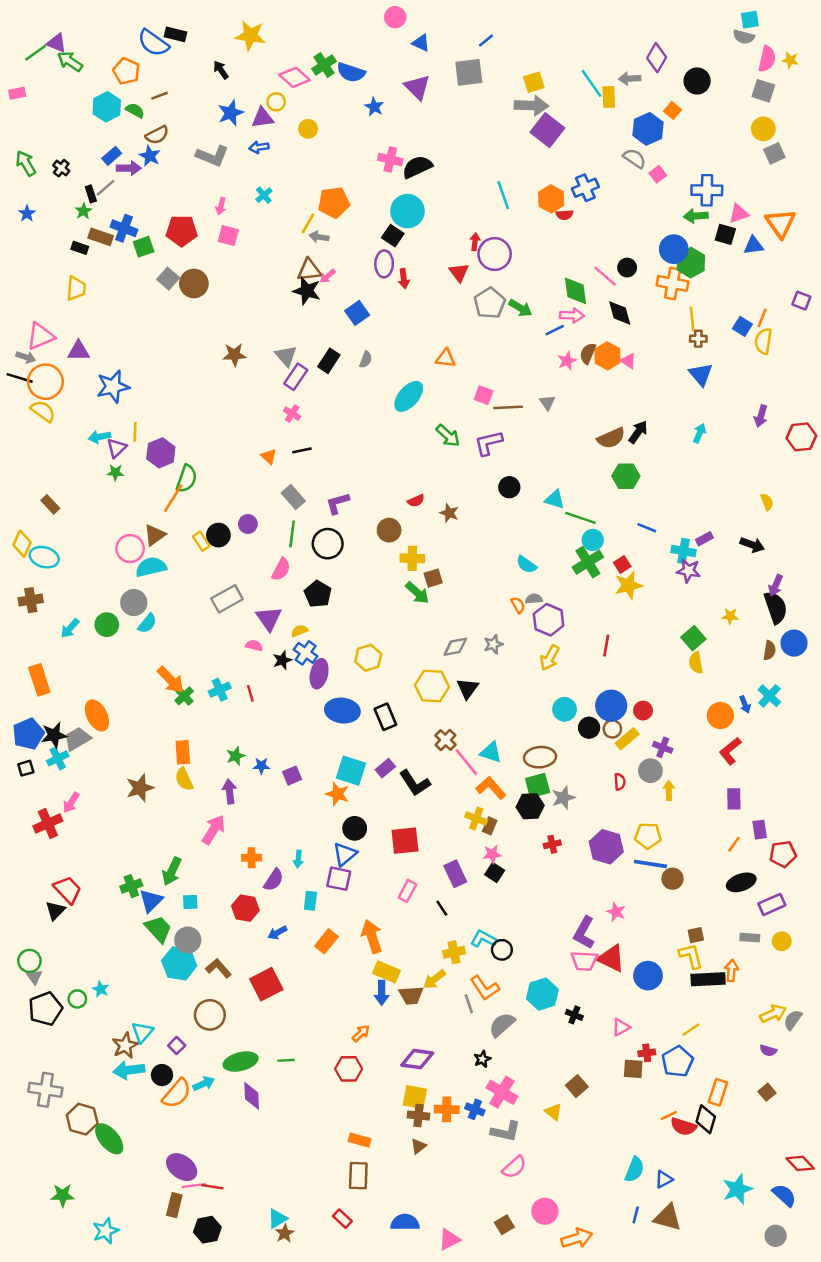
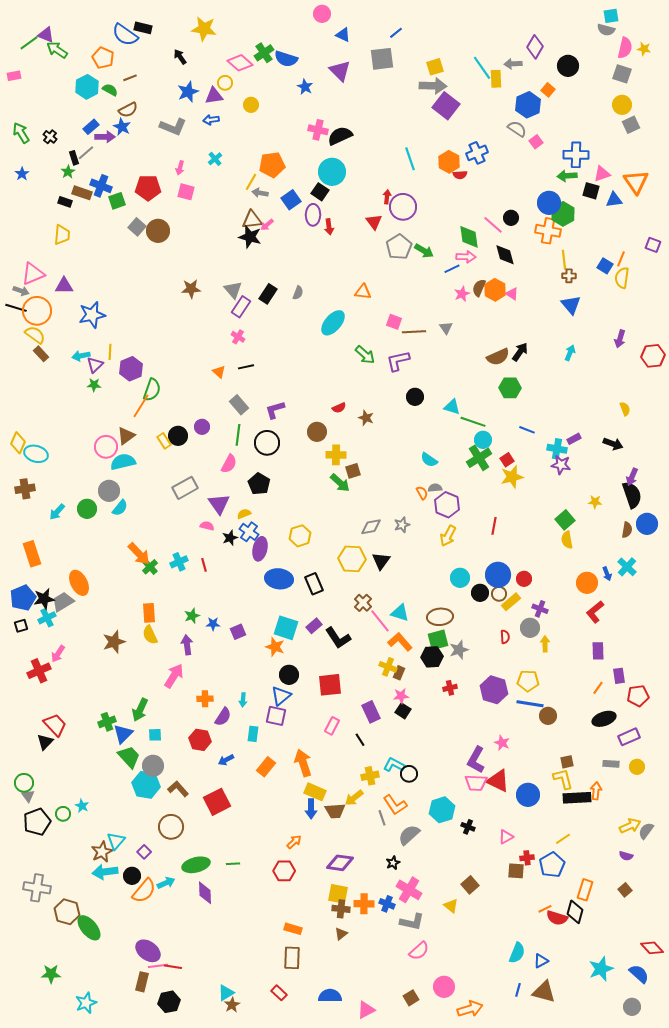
blue square: (357, 313) -> (291, 200), moved
brown rectangle: (50, 504) -> (41, 354), moved

